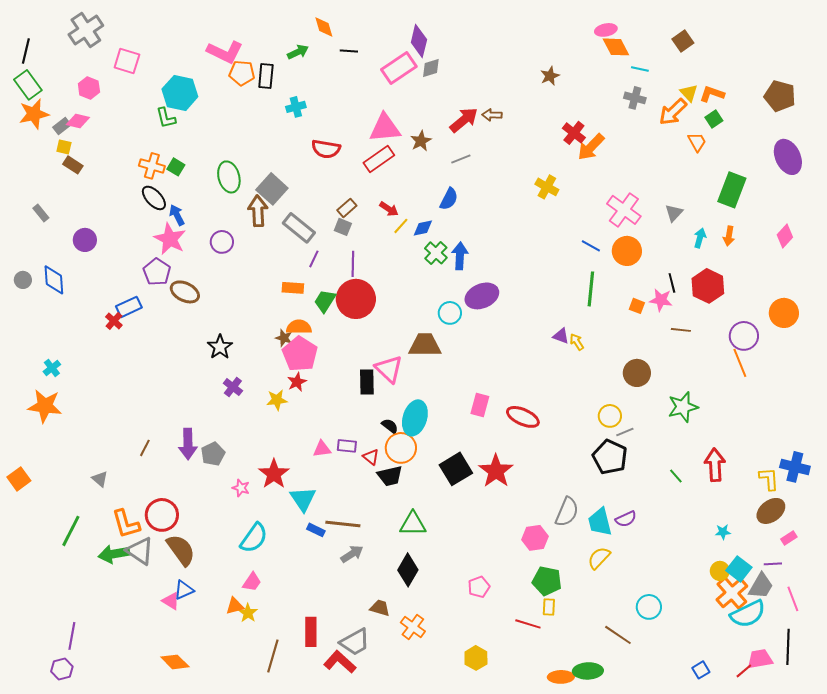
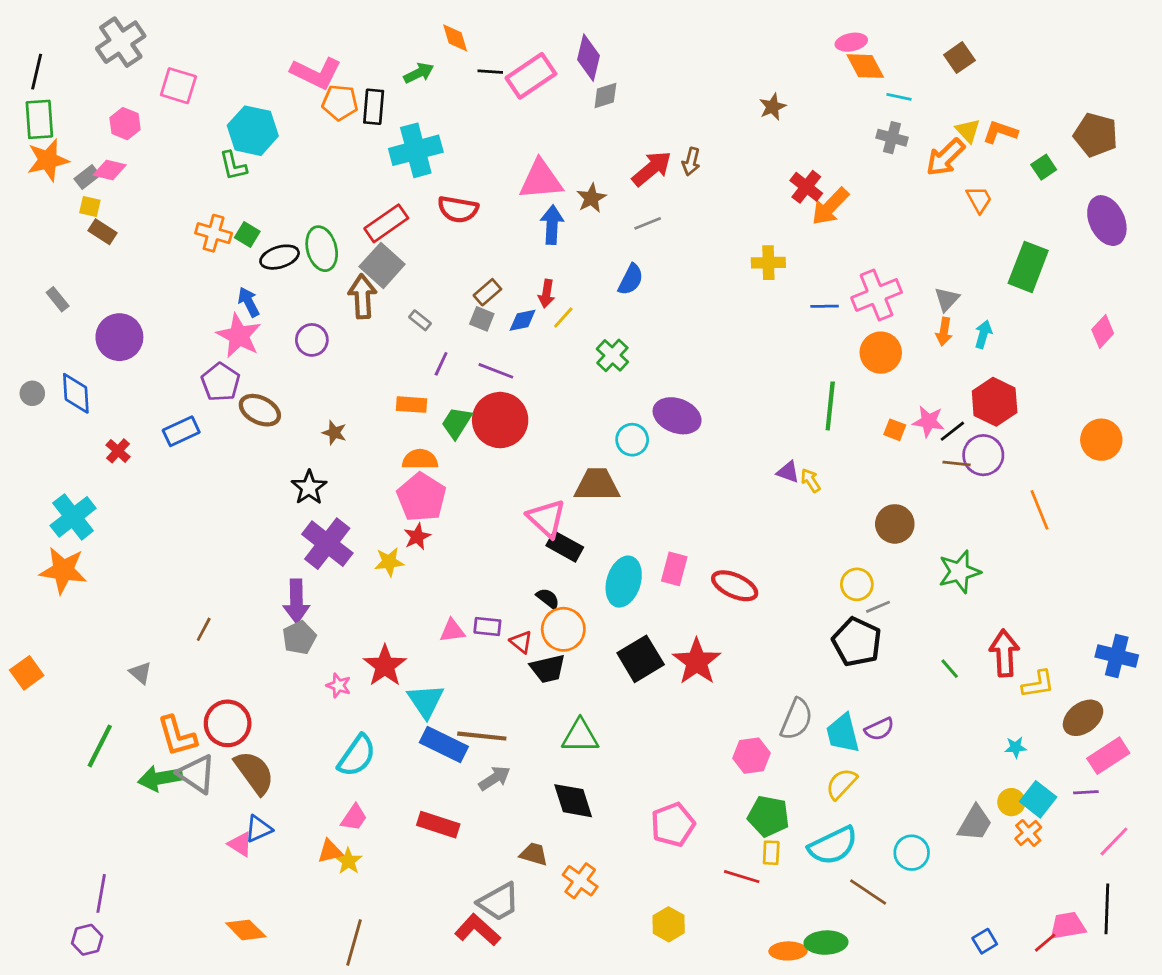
pink rectangle: (399, 68) -> (531, 76), moved
green rectangle: (28, 85) -> (39, 119), turned 32
cyan cross: (296, 107) -> (416, 150), size x1.8
brown arrow: (492, 115) -> (691, 162), turned -78
green square: (714, 119) -> (1044, 167), moved
red rectangle: (379, 159) -> (386, 223), moved
yellow cross: (547, 187) -> (768, 263), turned -30
black ellipse: (154, 198) -> (280, 257), moved, turned -64
red arrow: (389, 209) -> (546, 294), turned 66
pink cross: (624, 210) -> (877, 295), turned 32
gray rectangle: (299, 228) -> (420, 320), size x0.5
blue diamond: (423, 228) -> (523, 320), moved
orange arrow: (729, 236) -> (944, 332), moved
purple circle: (85, 240) -> (119, 337), size x1.4
blue line: (591, 246) -> (825, 306), moved, turned -30
blue arrow: (460, 256) -> (552, 225), moved
purple line: (353, 264) -> (496, 371), turned -70
black line: (672, 283) -> (952, 431), moved, turned 66
purple ellipse: (482, 296) -> (677, 416), turned 44
red cross: (114, 321) -> (118, 451), moved
purple circle: (744, 336) -> (983, 455), moved
brown star: (284, 338) -> (334, 433), moved
cyan cross: (52, 368) -> (73, 517), size x1.8
black rectangle: (367, 382) -> (565, 546), moved, turned -60
purple cross: (233, 387) -> (327, 544), size x1.8
cyan ellipse: (415, 418) -> (624, 582), moved
purple arrow: (188, 444) -> (296, 601), moved
yellow L-shape: (769, 479) -> (1038, 684), moved, turned 85
blue rectangle: (316, 530) -> (444, 744), size x1.8
pink rectangle: (789, 538) -> (1108, 756), size x1.8
black diamond: (408, 570) -> (573, 801), turned -48
gray trapezoid: (761, 586) -> (975, 823), moved
pink pentagon: (479, 587) -> (673, 825), size x1.4
orange cross: (732, 593) -> (1028, 833), size x0.6
pink line: (793, 599) -> (1114, 841), turned 65
cyan semicircle: (748, 614) -> (833, 846), moved
red rectangle: (311, 632) -> (438, 825), moved, turned -72
brown line: (273, 656) -> (354, 943), moved

